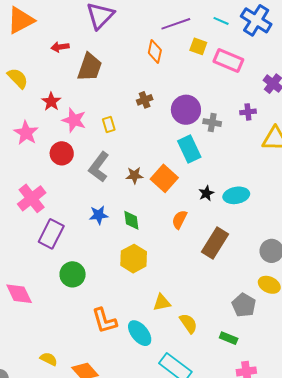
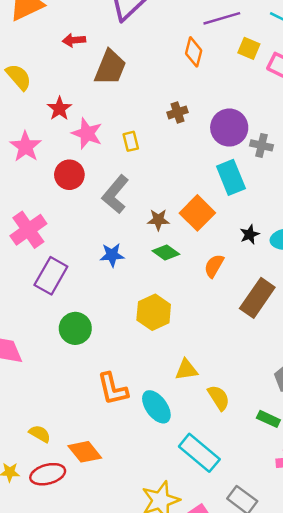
brown star: (134, 175) -> (158, 220), moved
green diamond: (131, 220) -> (166, 253), moved, turned -50

